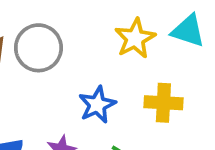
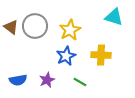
yellow star: (135, 38) -> (70, 30), moved

